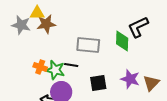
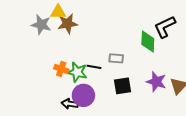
gray rectangle: (88, 45) -> (116, 58), moved, size x0.6

